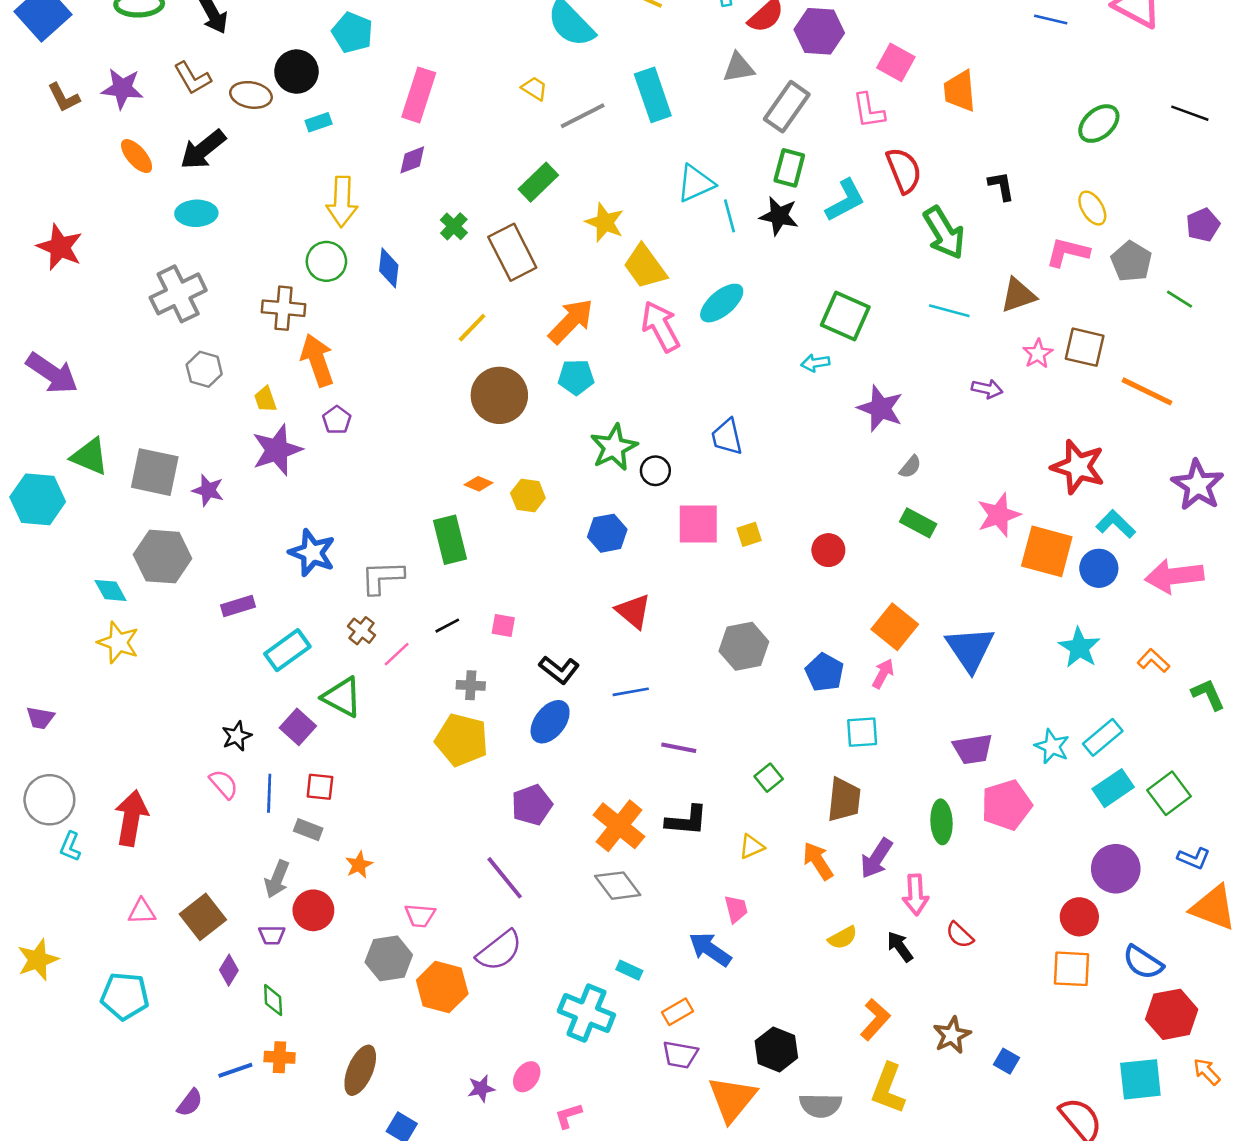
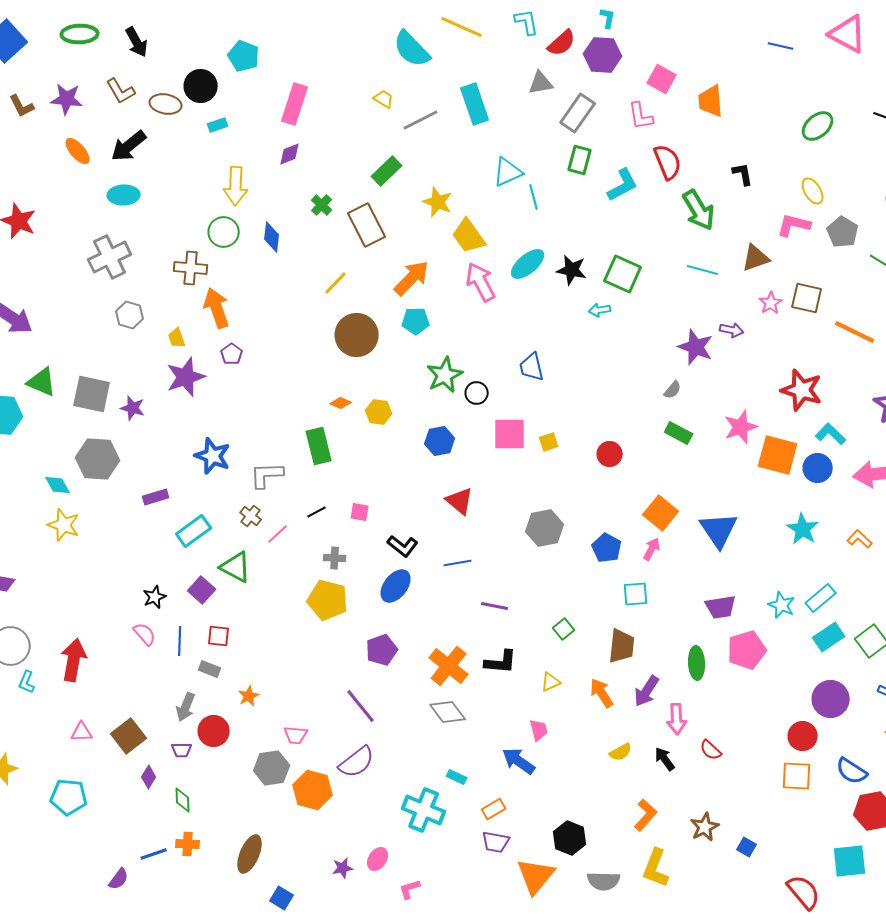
black star: (779, 216) -> (572, 270), moved
purple star: (880, 408) -> (696, 347), moved

